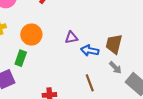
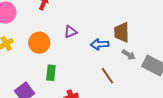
purple triangle: (71, 38) -> (70, 32), moved
green rectangle: (21, 58) -> (51, 73), moved

